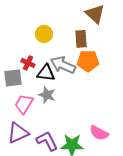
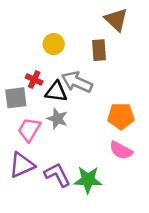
orange pentagon: (88, 61) -> (121, 116), moved
pink semicircle: (99, 133) -> (121, 150), moved

